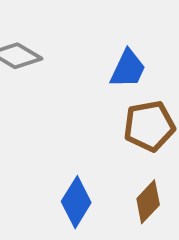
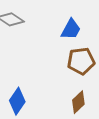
blue diamond: (76, 202) -> (17, 101), moved

